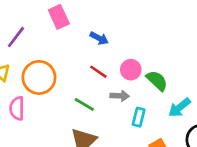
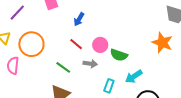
blue arrow: (99, 38) -> (79, 19), turned 88
green semicircle: (157, 81) -> (119, 55), turned 150
cyan rectangle: (139, 117) -> (109, 86), moved

